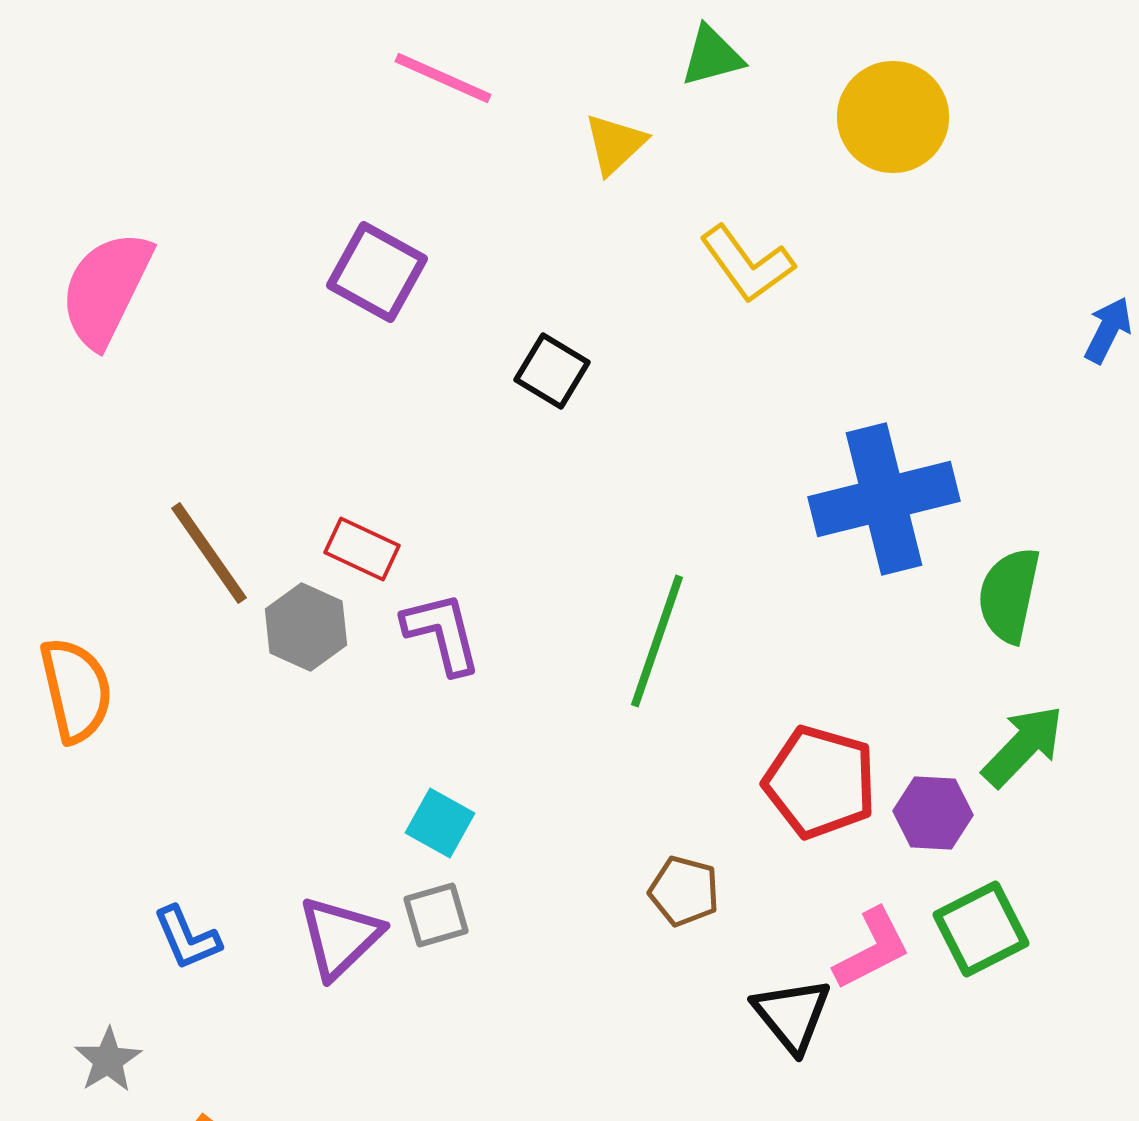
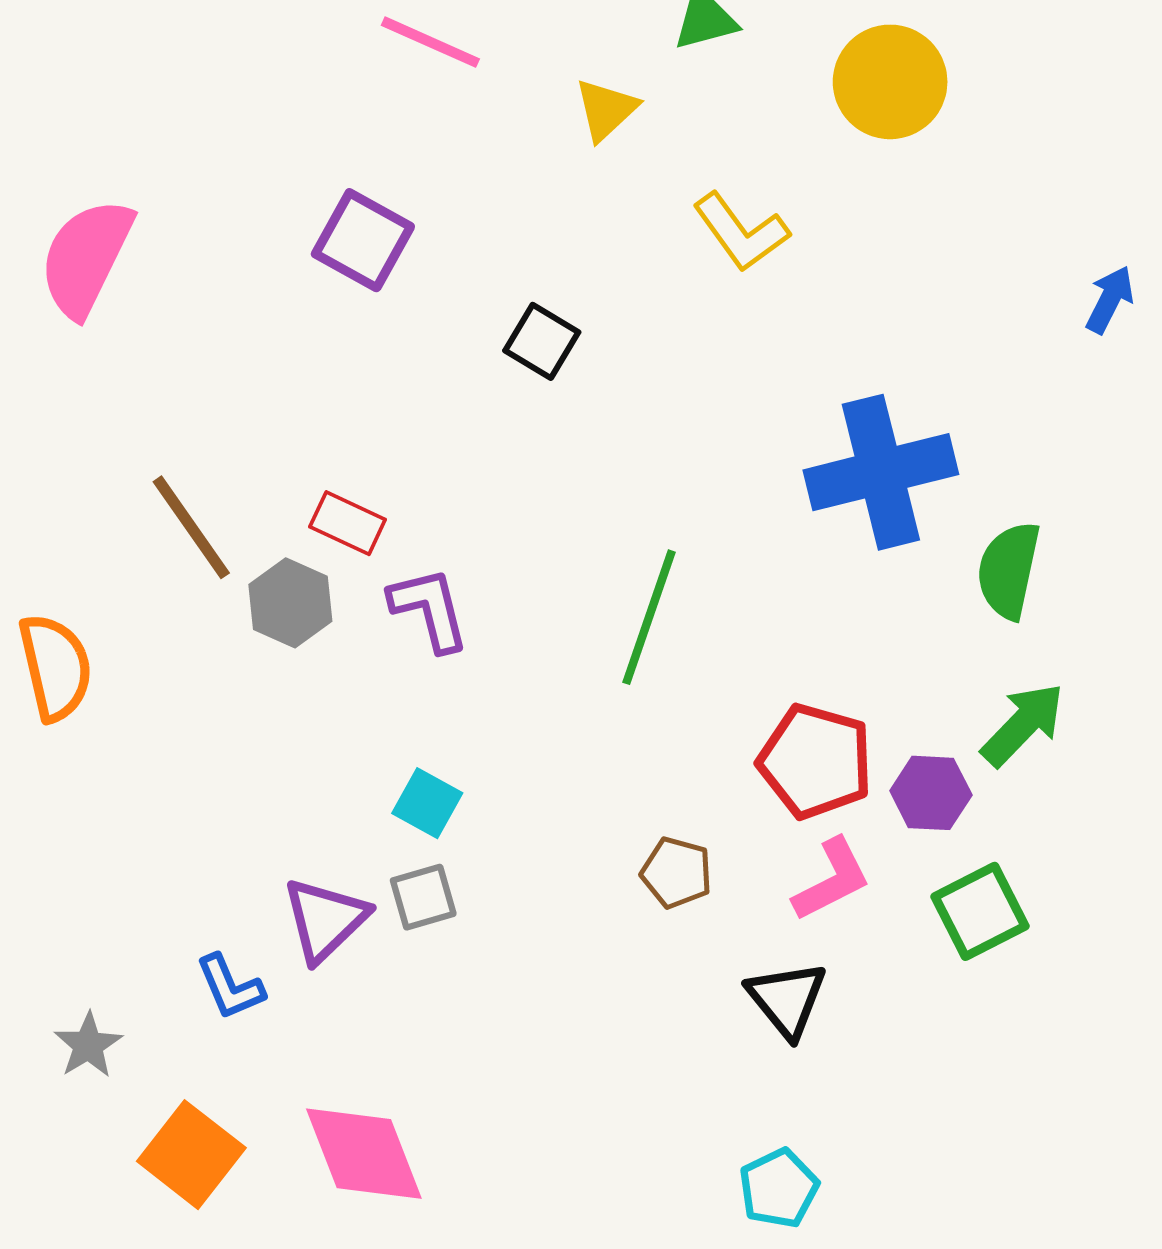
blue L-shape: (187, 938) -> (230, 987), moved
pink L-shape: (872, 949) -> (832, 880), moved

